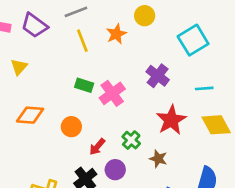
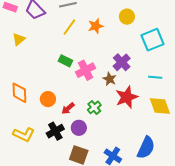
yellow circle: (145, 16) -> (127, 17), moved
yellow line: (82, 41) -> (69, 27), turned 48
orange diamond: (30, 115) -> (19, 93), moved, turned 75
orange circle: (71, 127) -> (48, 99), moved
brown star: (158, 159) -> (110, 79), moved

